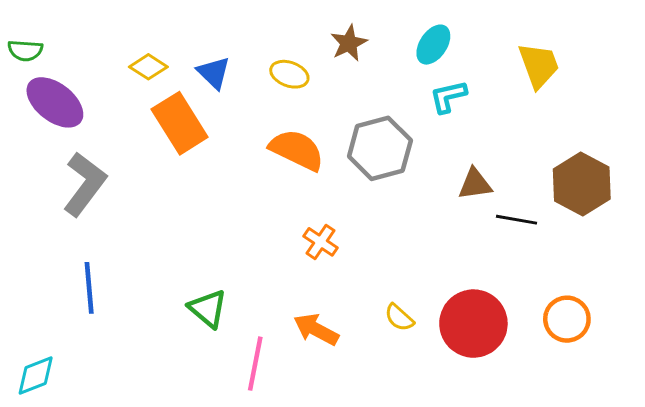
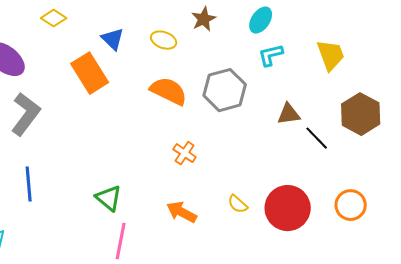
yellow trapezoid: (539, 65) -> (331, 55), moved
yellow diamond: (148, 67) -> (54, 18), moved
black line: (516, 220) -> (317, 138), turned 36
pink line: (255, 364) -> (121, 241), moved

